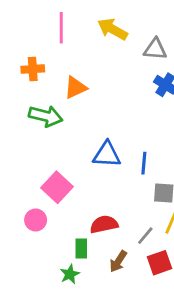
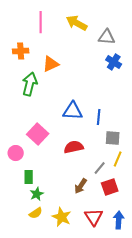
green arrow: (46, 116) -> (30, 84), turned -90
pink circle: (36, 220) -> (16, 153), moved
red semicircle: (104, 224) -> (74, 147), moved
green rectangle: (81, 248) -> (29, 177), moved
green star: (70, 274) -> (37, 194), moved

